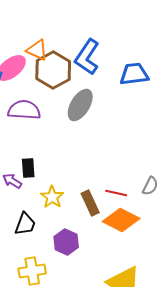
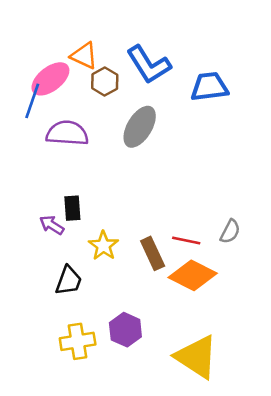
blue L-shape: (87, 57) -> (149, 65), turned -66
brown hexagon: (53, 70) -> (105, 82), size x0.6
purple hexagon: (66, 242) -> (125, 330), moved

